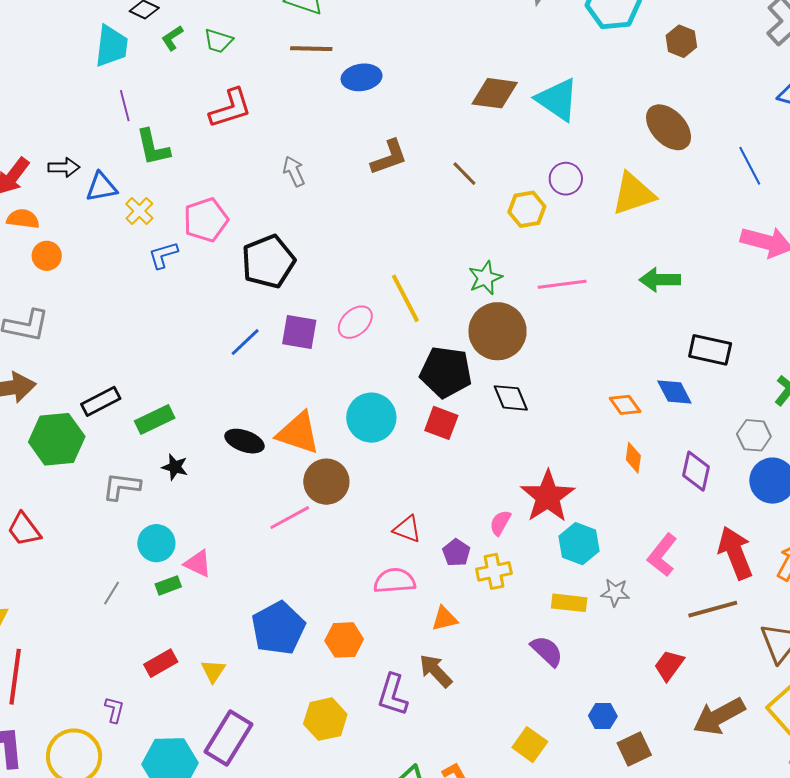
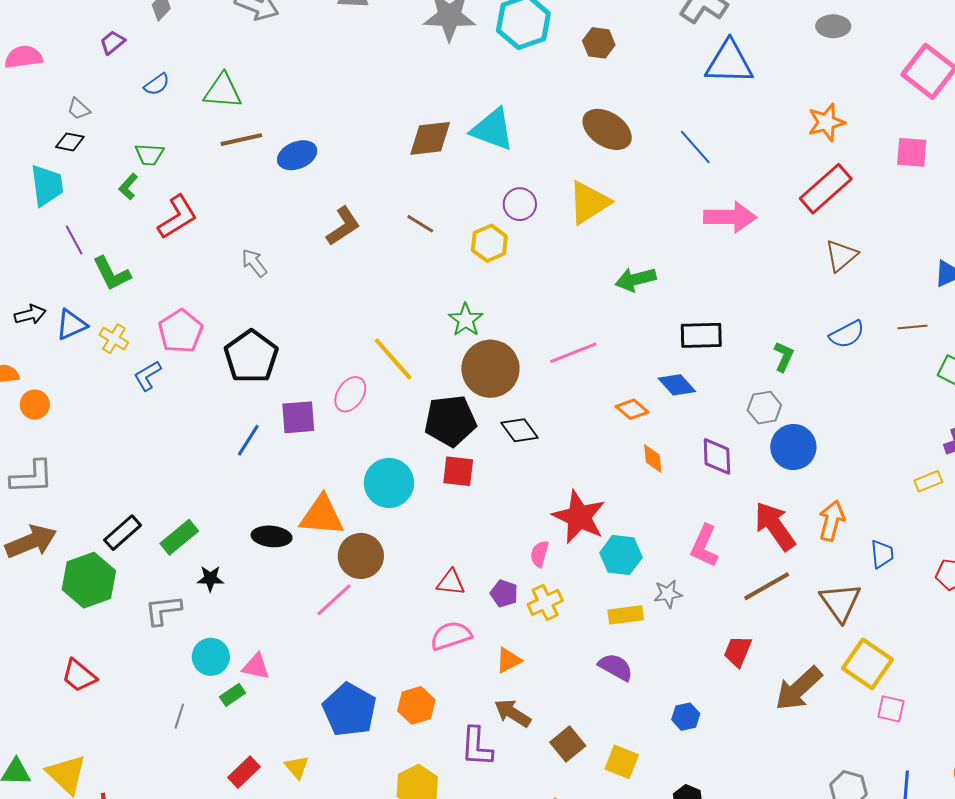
green L-shape: (172, 38) -> (128, 187), moved
pink line: (562, 284) -> (573, 353), moved
brown square: (634, 749) -> (568, 744), moved

